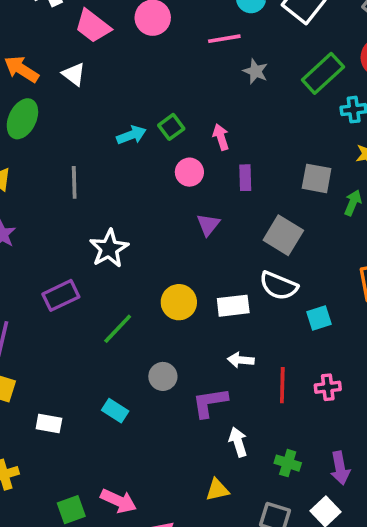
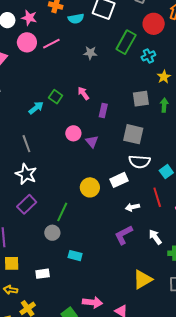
pink line: (224, 39) -> (51, 44), moved
pink circle: (189, 172) -> (73, 133), moved
purple rectangle: (245, 178) -> (103, 111), turned 32
gray line: (74, 182) -> (26, 144), moved
white star: (109, 248) -> (26, 174), moved
gray circle: (163, 376) -> (52, 233), moved
red line: (282, 385) -> (157, 197), moved
white arrow: (238, 442) -> (155, 237), moved
yellow triangle: (217, 490) -> (143, 279), size x1.5

